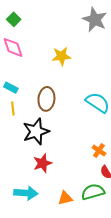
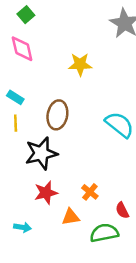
orange cross: (99, 151) -> (90, 192), moved
cyan arrow: (26, 193) -> (23, 227), size x0.6
orange triangle: (65, 198) -> (71, 217), moved

